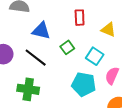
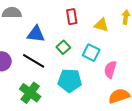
cyan pentagon: (84, 84) -> (70, 81), moved
green cross: (28, 89) -> (30, 93), turned 35

